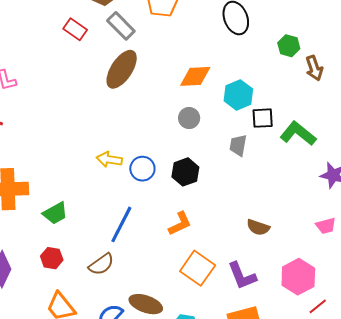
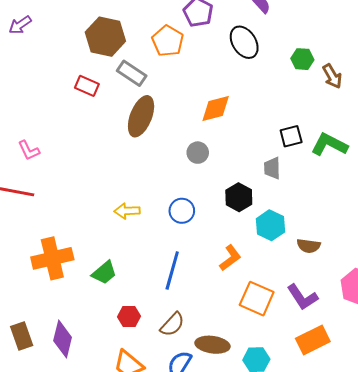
cyan hexagon: (238, 95) -> (270, 225), moved
gray circle: (189, 118) -> (198, 153), moved
yellow arrow: (109, 159) -> (127, 211), moved
black hexagon: (185, 172) -> (239, 197), moved
red hexagon: (52, 258) -> (129, 317), moved
brown semicircle: (101, 264) -> (172, 324), moved

